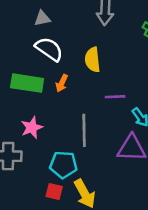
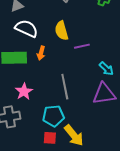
purple line: (115, 97) -> (82, 46), moved

